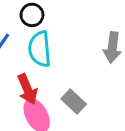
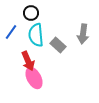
gray rectangle: (74, 101) -> (58, 45), moved

